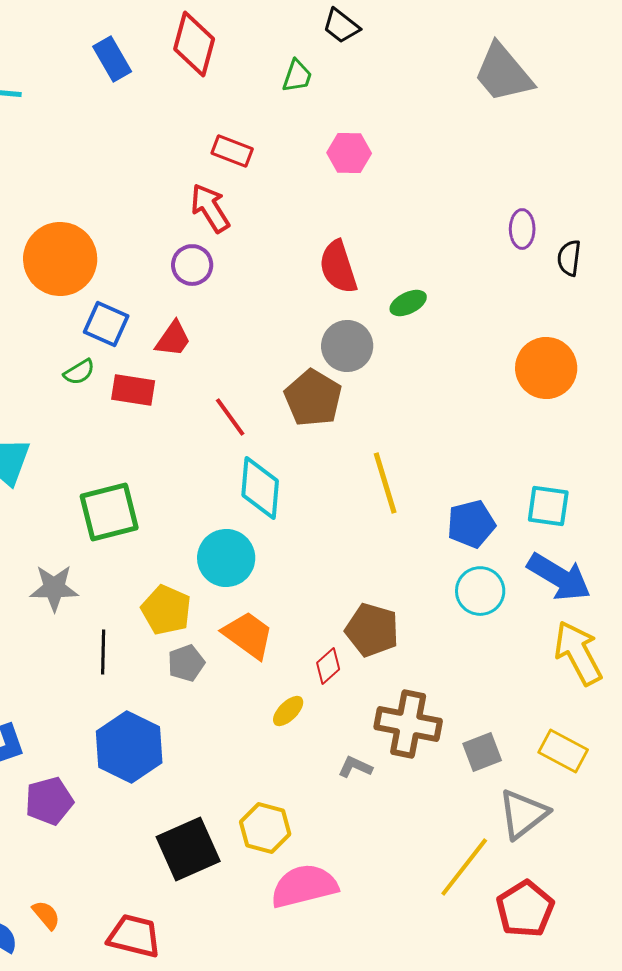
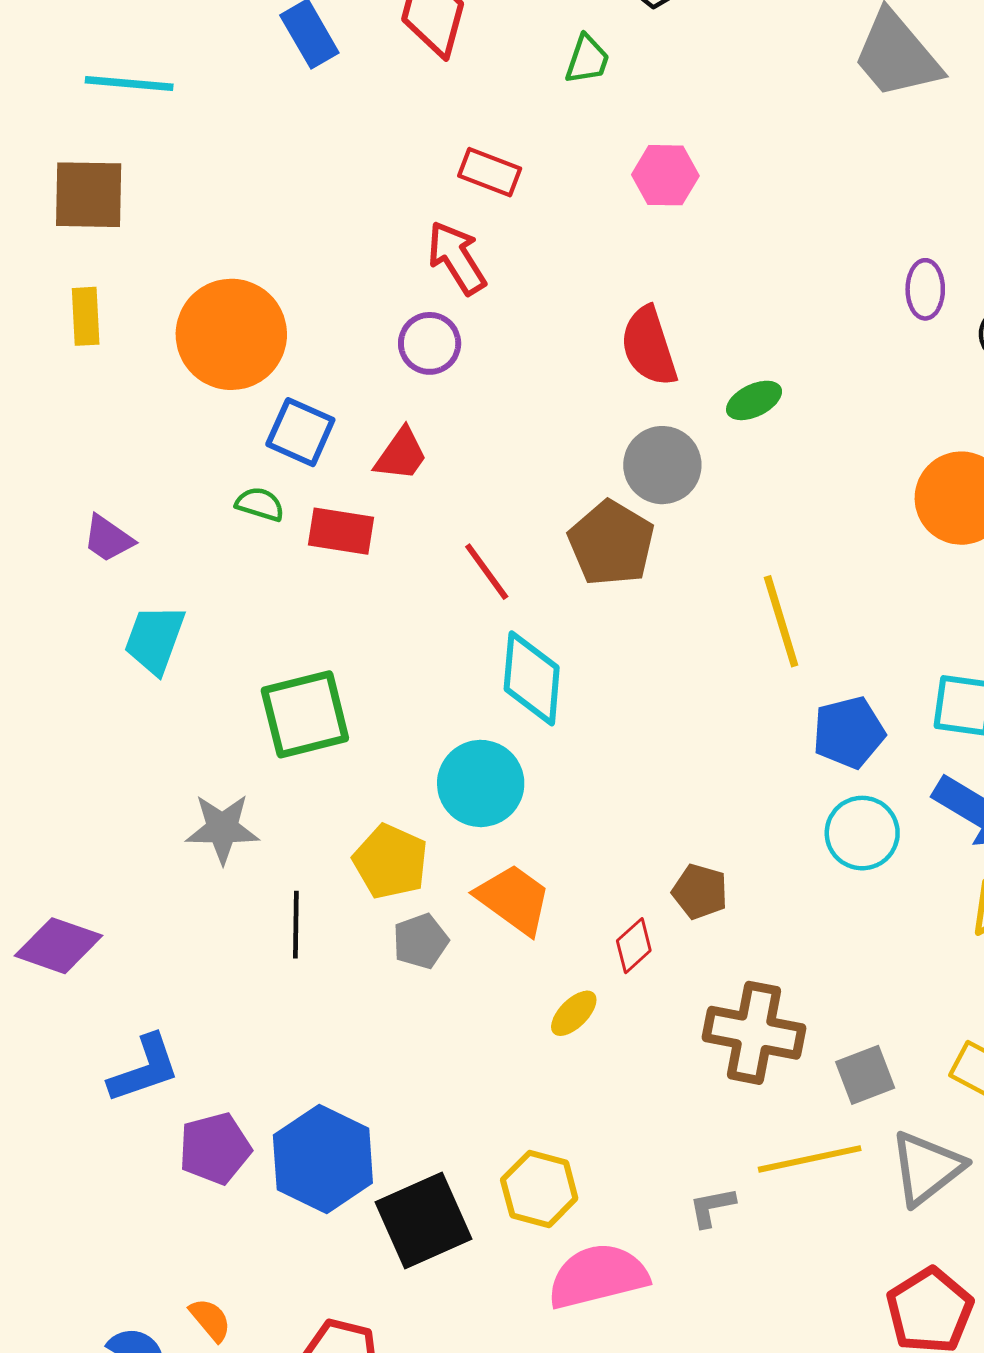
green semicircle: (79, 372) -> (260, 504), turned -132
yellow line: (385, 483) -> (781, 621), moved
brown pentagon: (372, 630) -> (700, 892), size x0.7
blue hexagon: (129, 747) -> (323, 1159), moved
gray L-shape: (355, 767) -> (712, 1207), moved, turned -36
yellow line: (464, 867) -> (810, 1159), moved, turned 40

